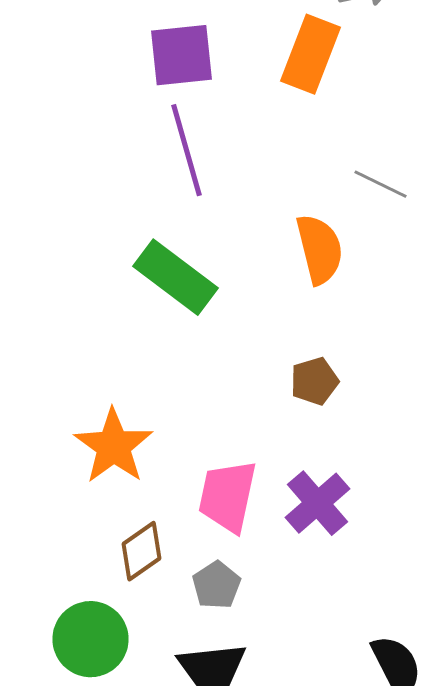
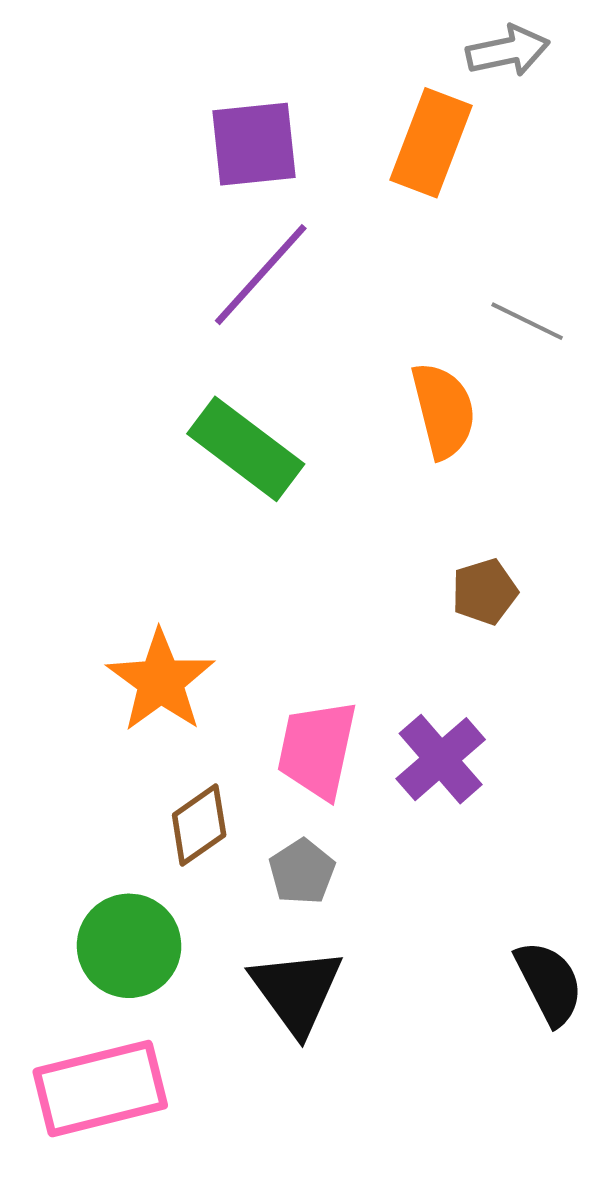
purple line: (186, 150) -> (261, 275), turned 58
brown pentagon: (314, 381) -> (485, 592), moved

